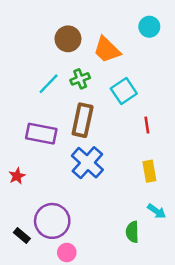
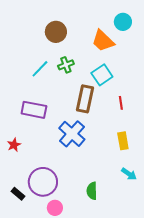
orange trapezoid: (107, 50) -> (103, 41), moved
brown rectangle: (83, 120) -> (85, 99), moved
green semicircle: (132, 232) -> (92, 191), moved

